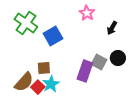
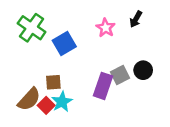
pink star: (87, 13) -> (106, 28), moved
black arrow: (112, 28) -> (136, 19), moved
gray square: (99, 62) -> (120, 75), turned 35

